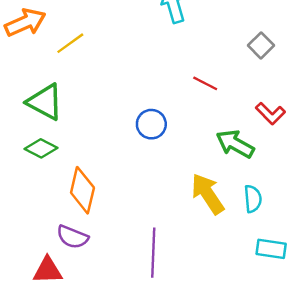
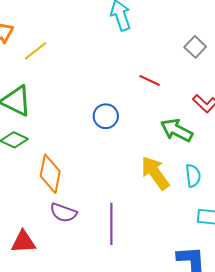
purple semicircle: (72, 237) -> (63, 213), moved

